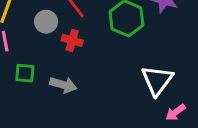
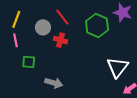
gray arrow: (63, 85) -> (54, 83), moved

